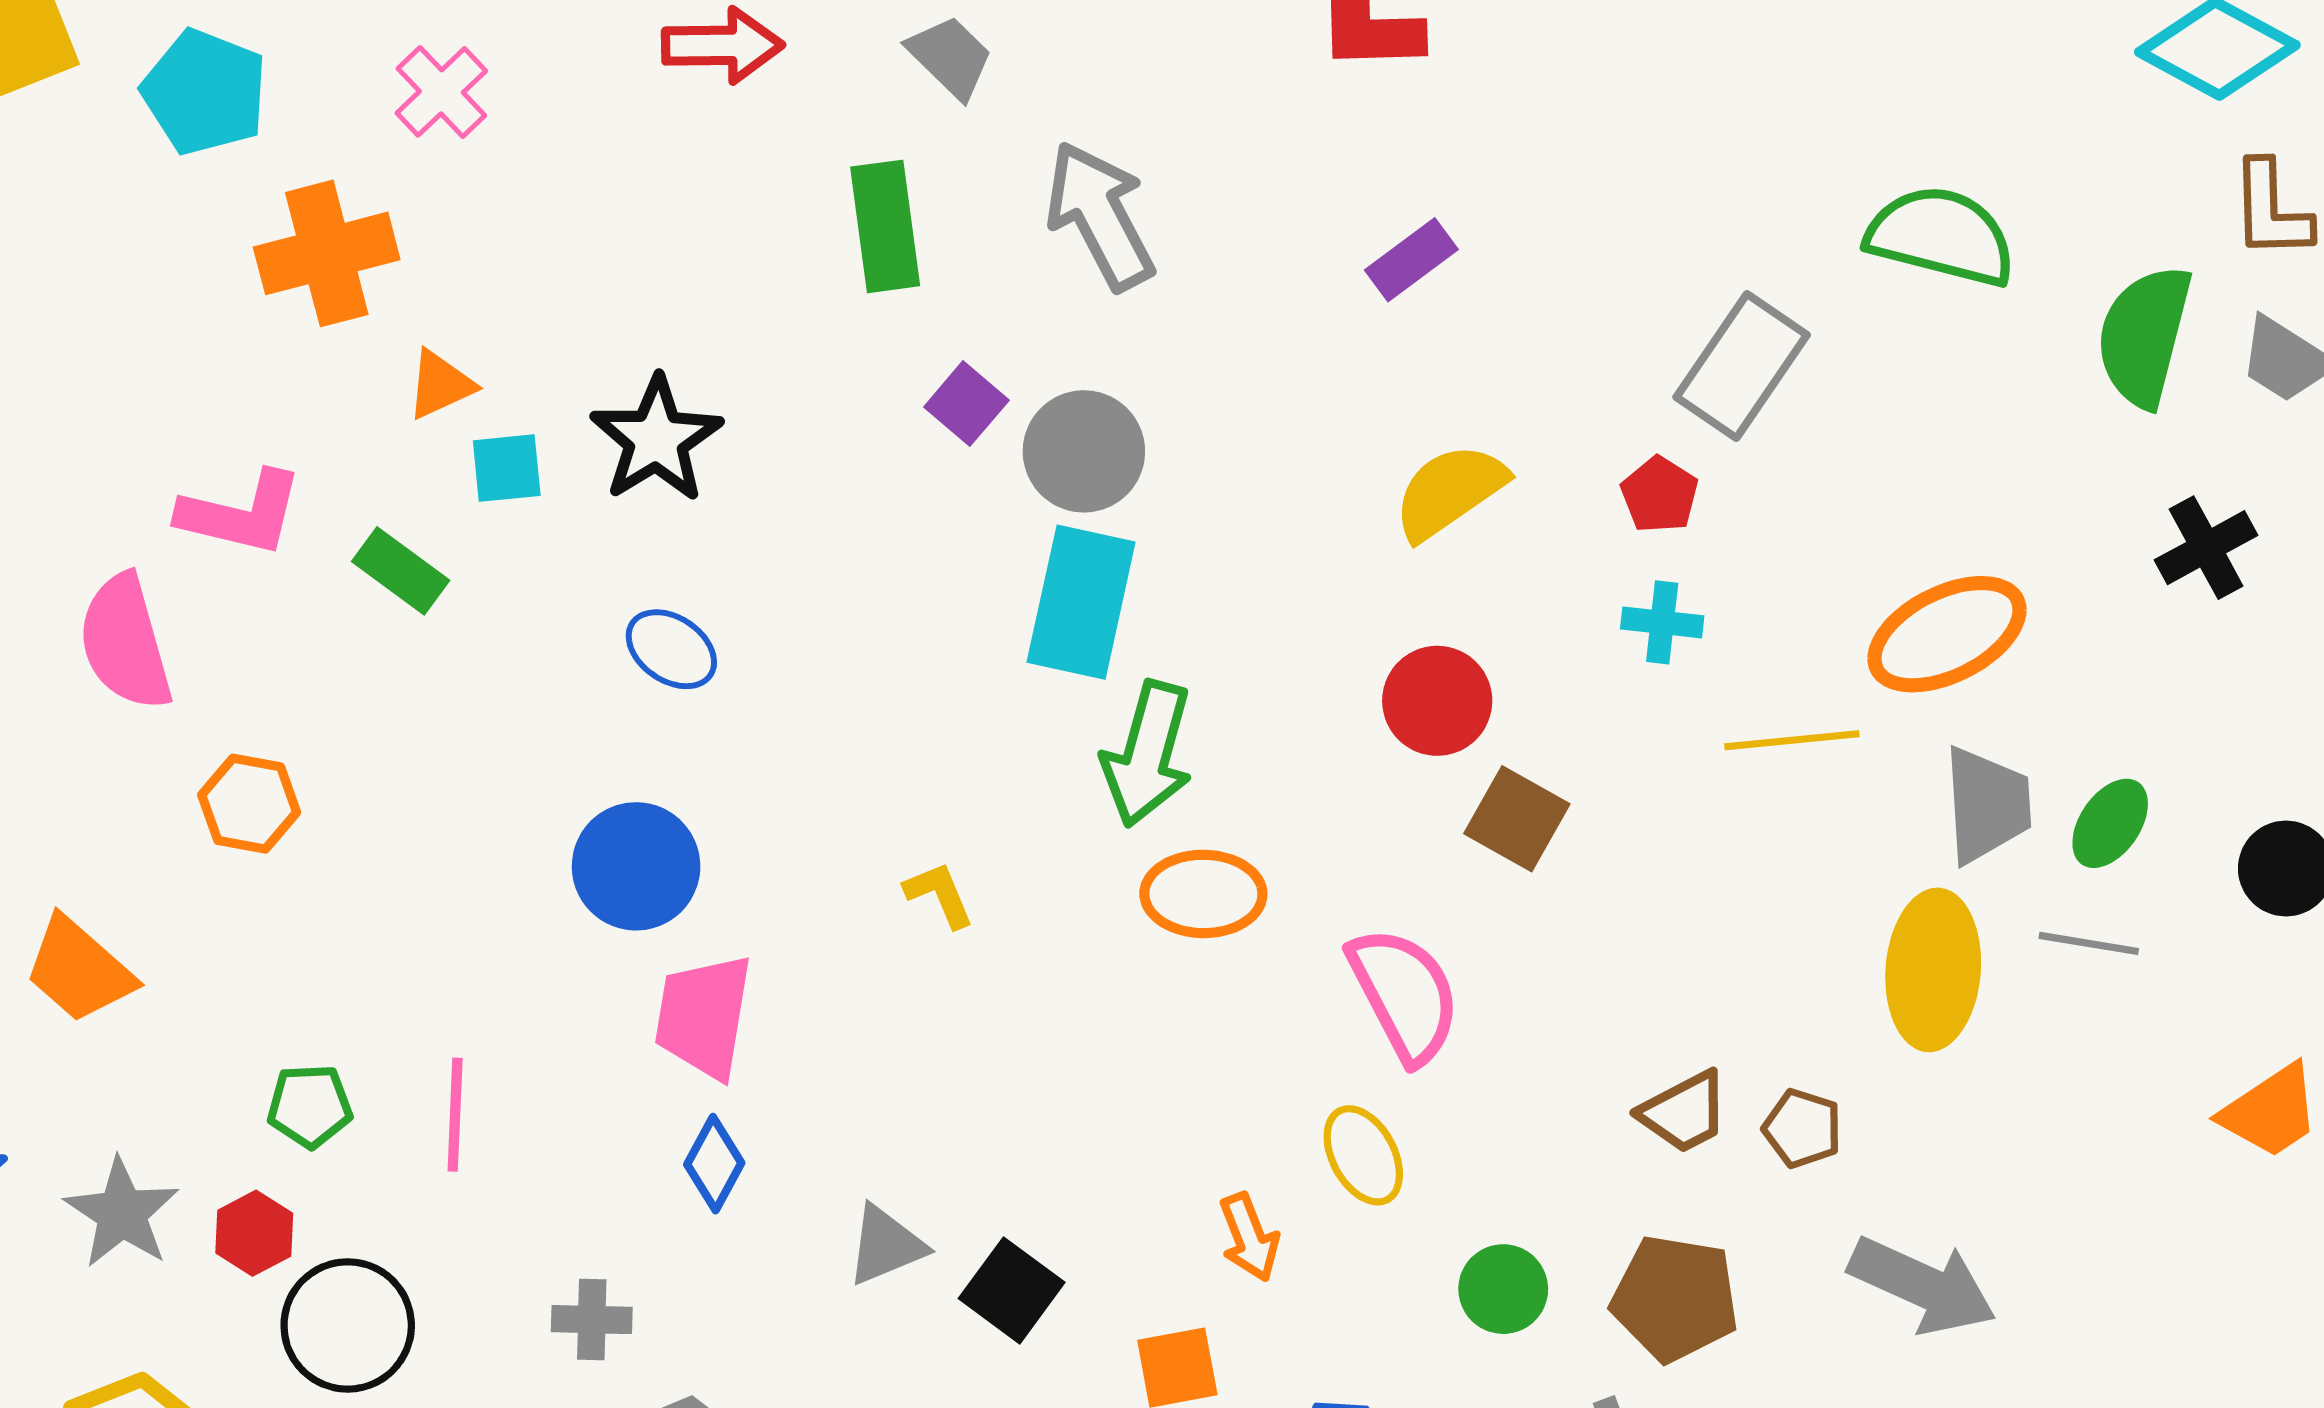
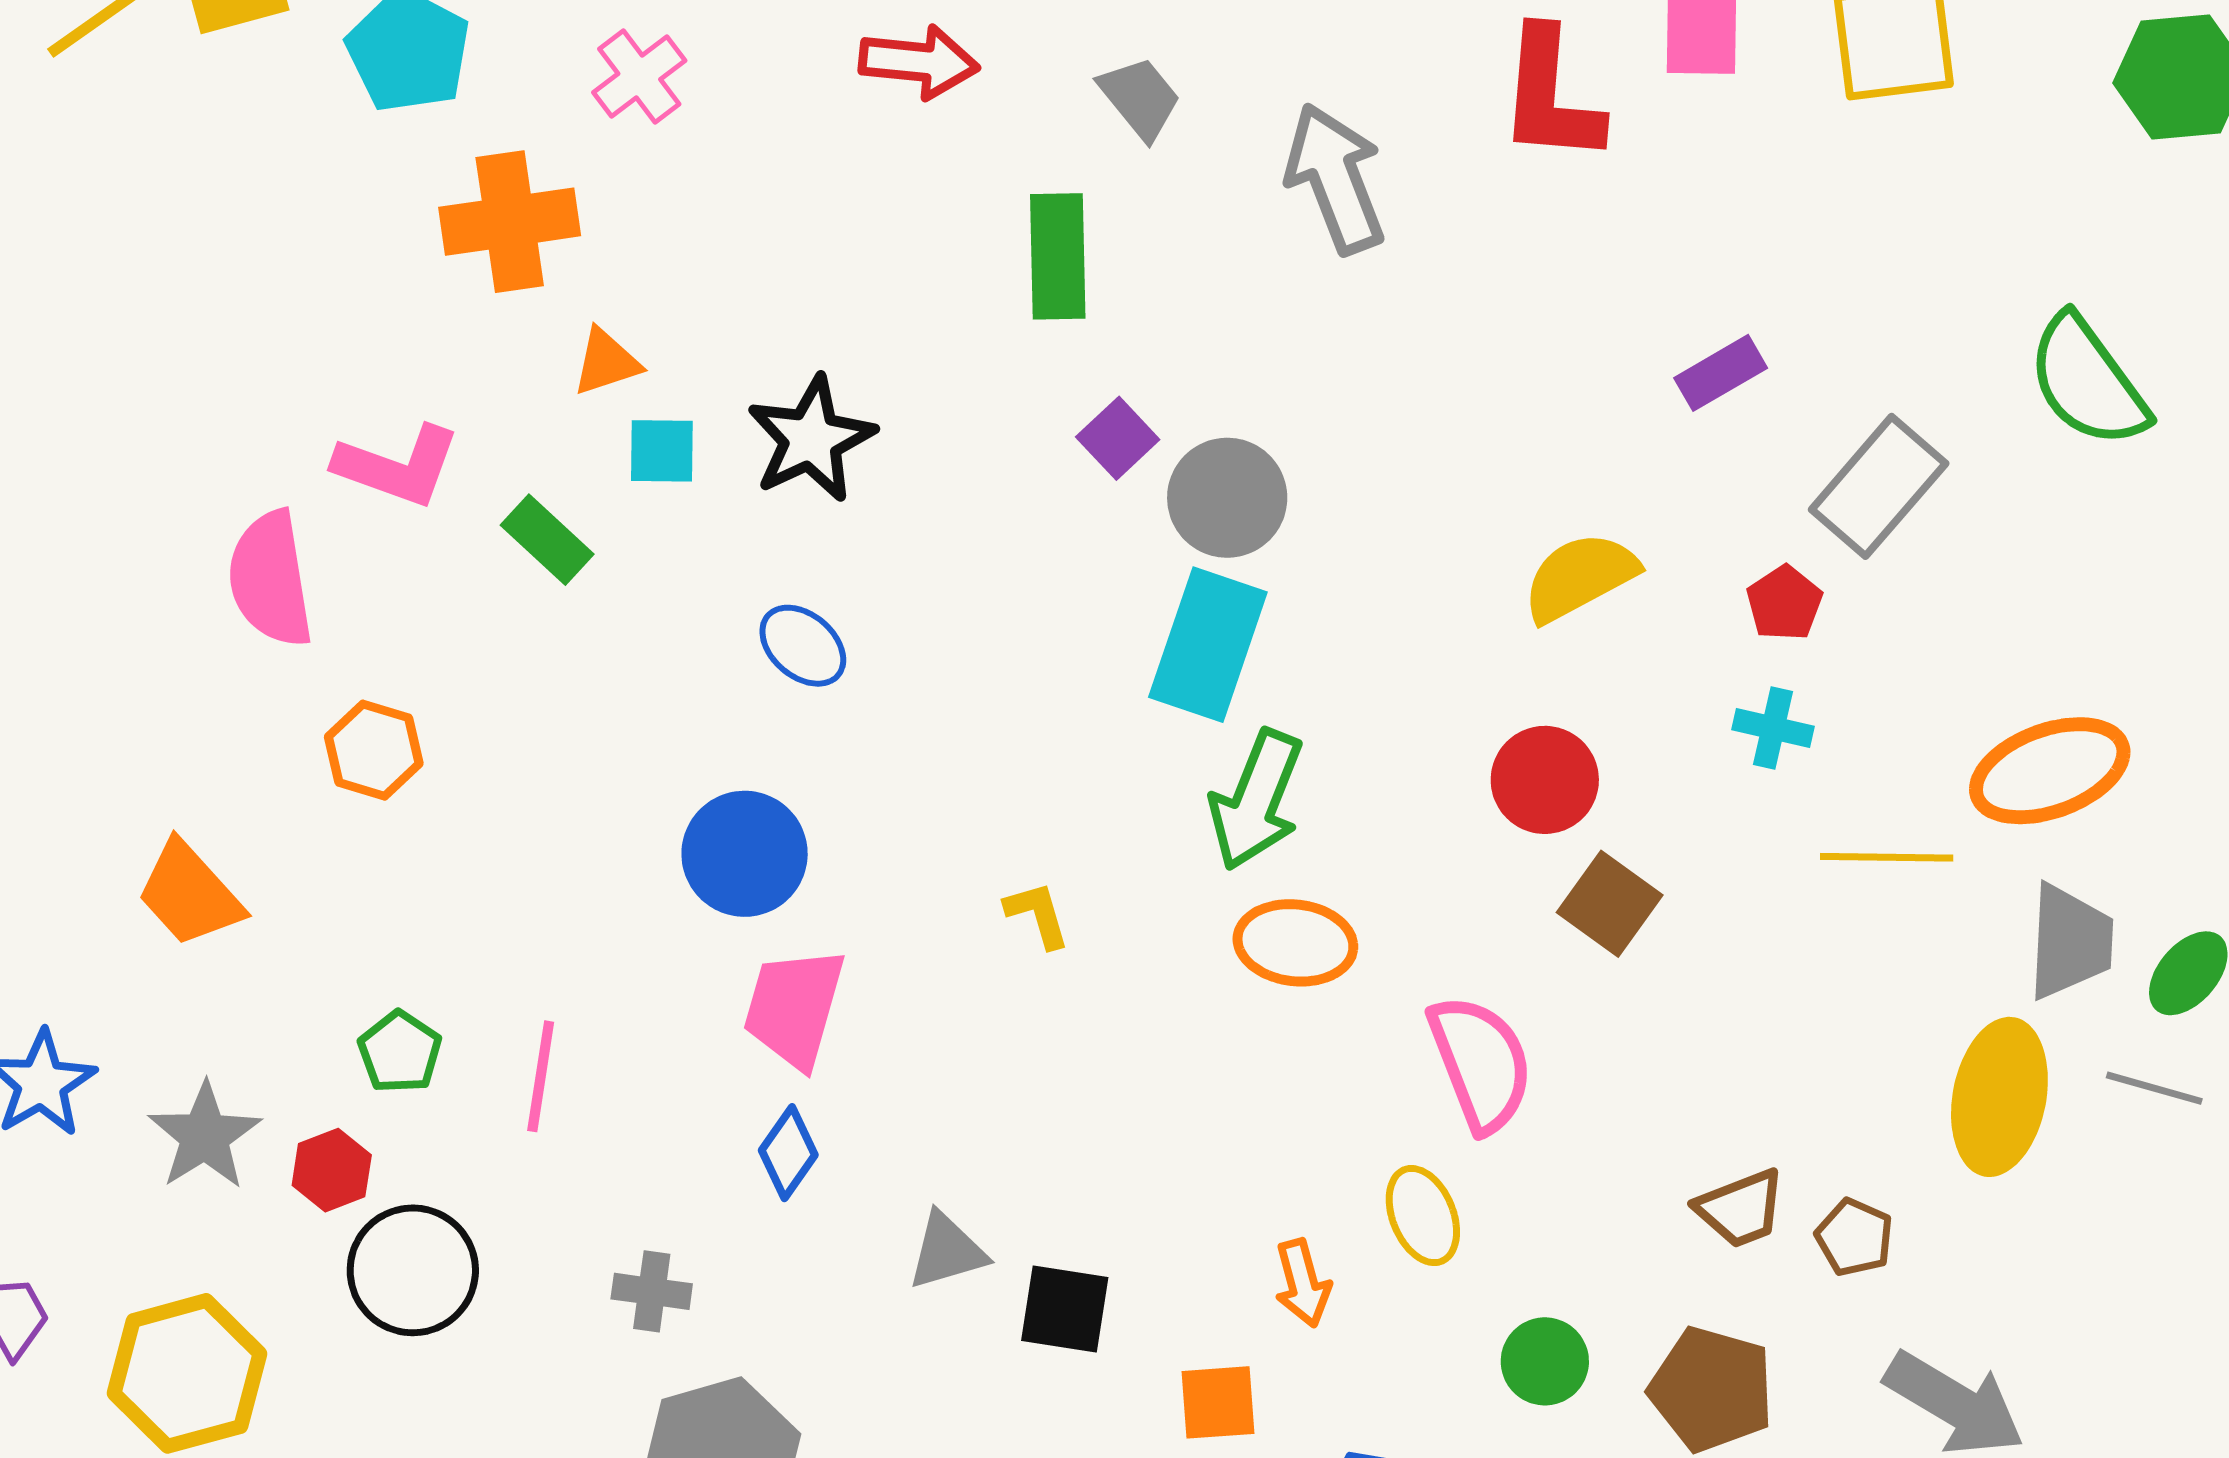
gray arrow: (1100, 216) -> (1335, 178), moved
green semicircle: (1941, 236) -> (2088, 381), turned -147
purple rectangle: (1411, 260) -> (1721, 373), moved
green pentagon: (310, 1106) -> (400, 1052), turned 30
black square: (1012, 1290) -> (1065, 1309), turned -34

